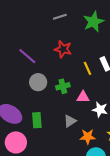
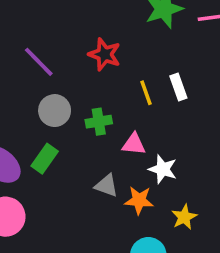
green rectangle: (37, 120) -> (45, 159), moved, turned 35
gray triangle: (70, 121) -> (107, 186), turned 48
orange star: (88, 137) -> (139, 200), moved

